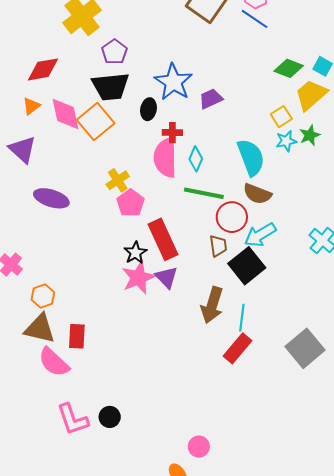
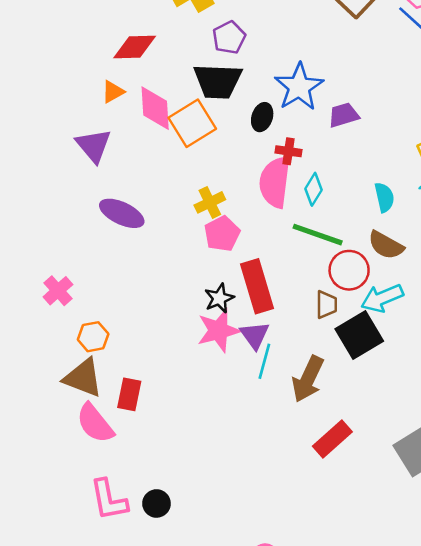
cyan semicircle: (251, 157) -> (384, 197), size x0.6
cyan line: (242, 318) -> (264, 361), moved

